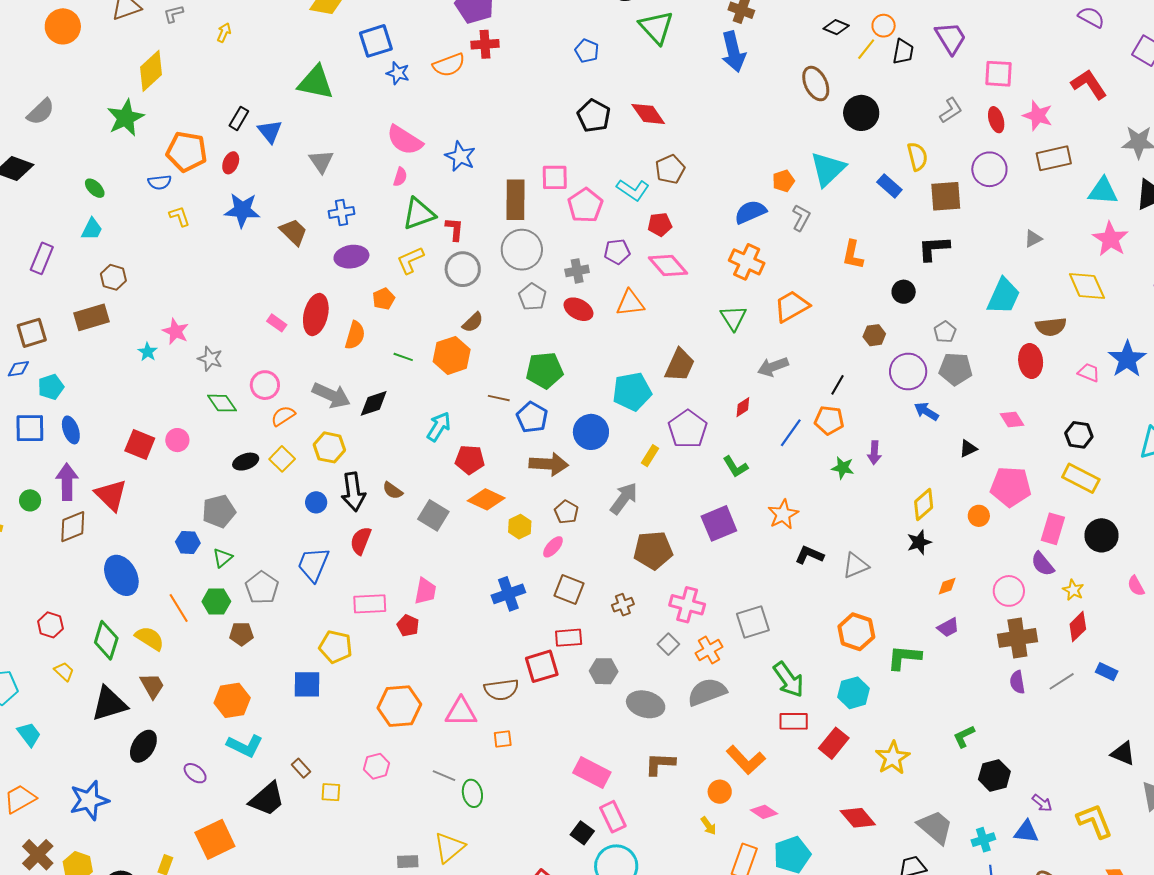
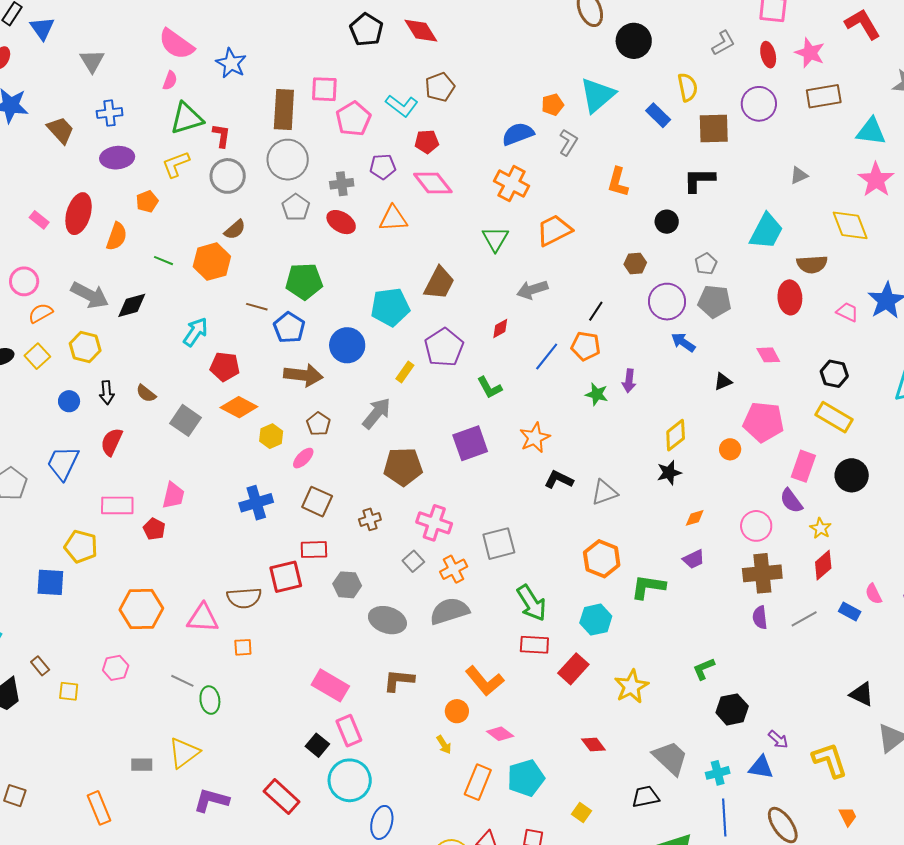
black arrow: (353, 492) -> (107, 393), size x0.6
pink semicircle: (1136, 586) -> (874, 594), moved
red diamond: (858, 818) -> (593, 745), size x0.7

